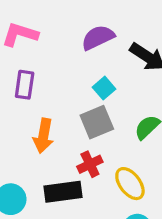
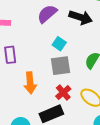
gray square: (97, 122) -> (61, 66), turned 30

